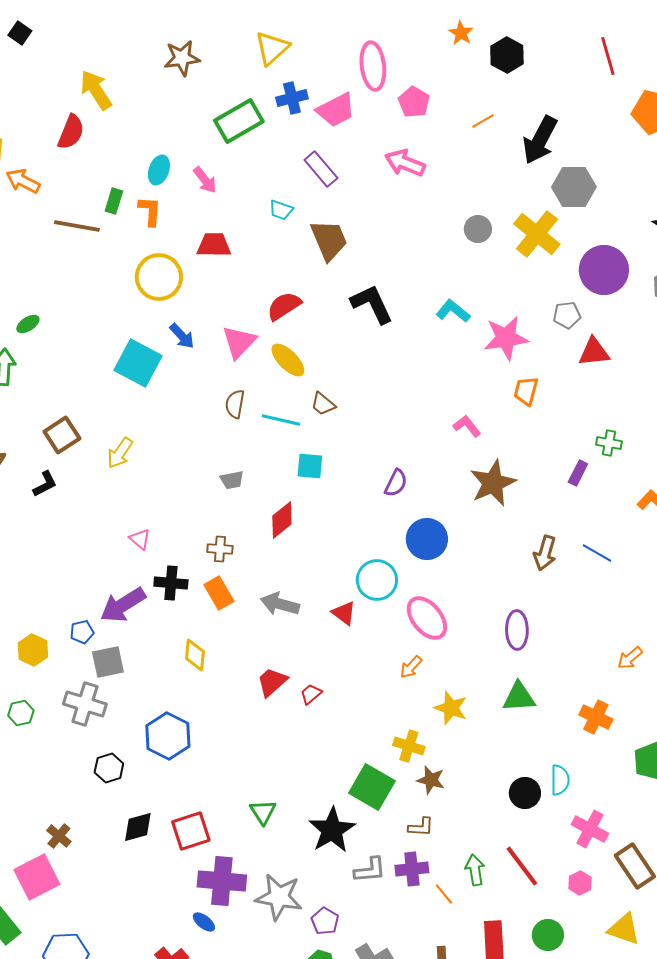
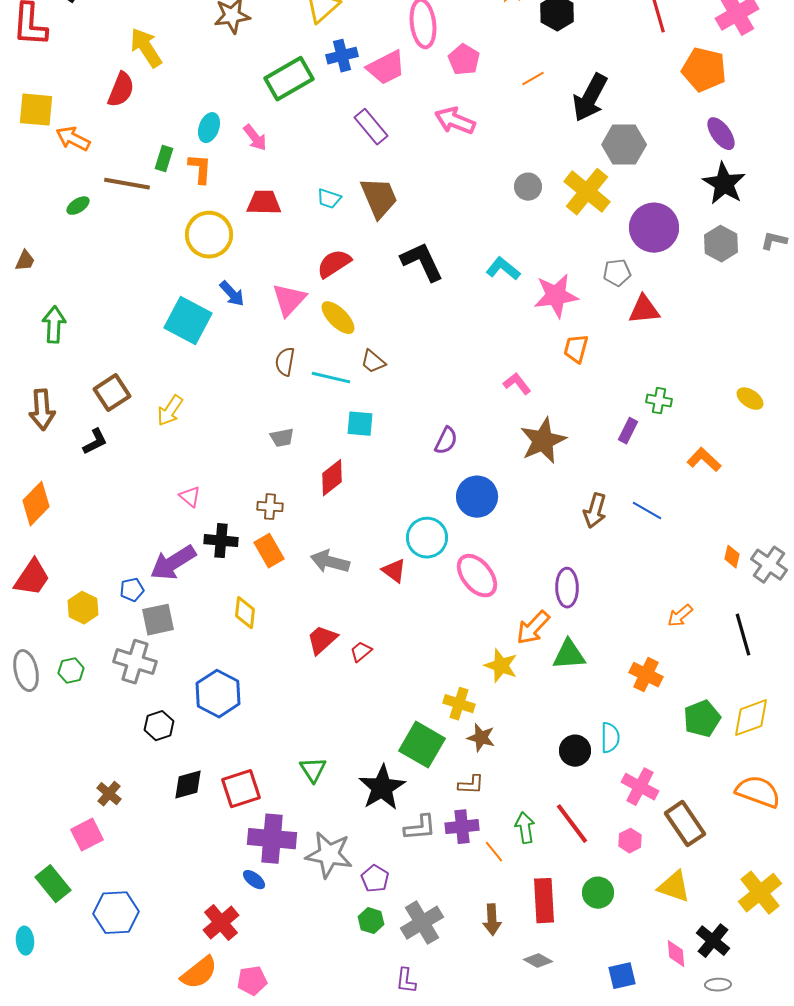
cyan trapezoid: (281, 210) -> (329, 199), moved
green ellipse: (28, 324) -> (78, 206), moved
orange arrow: (411, 667) -> (533, 628), moved, size x1.5
pink square: (37, 877) -> (87, 835), size x0.7

